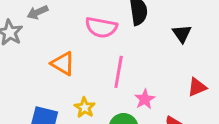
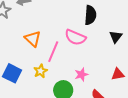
pink semicircle: (101, 27) -> (75, 37), moved
pink line: (119, 72) -> (53, 52), moved

